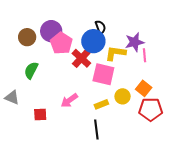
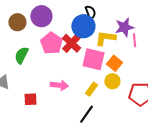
pink pentagon: (61, 43) -> (51, 43), moved
orange square: (144, 88) -> (114, 63), moved
pink arrow: (69, 100) -> (59, 85), turned -138
yellow rectangle: (101, 104) -> (91, 89), turned -32
black line: (96, 130) -> (86, 114), turned 42

